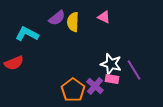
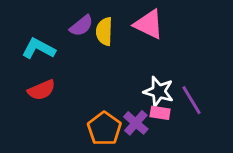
pink triangle: (104, 17) -> (149, 24), size x1.6
red semicircle: (14, 63) -> (41, 90), moved

